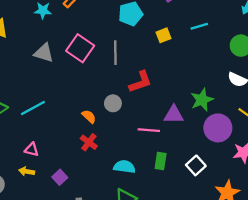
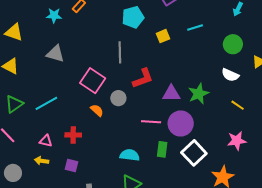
pink square: (80, 48) -> (93, 81), moved
purple triangle: (174, 115) -> (171, 94), moved
purple circle: (218, 128) -> (181, 124), moved
red cross: (89, 142) -> (73, 135), moved, turned -35
white square: (196, 165) -> (194, 153), size x1.4
purple square: (60, 177) -> (72, 165), turned -32

